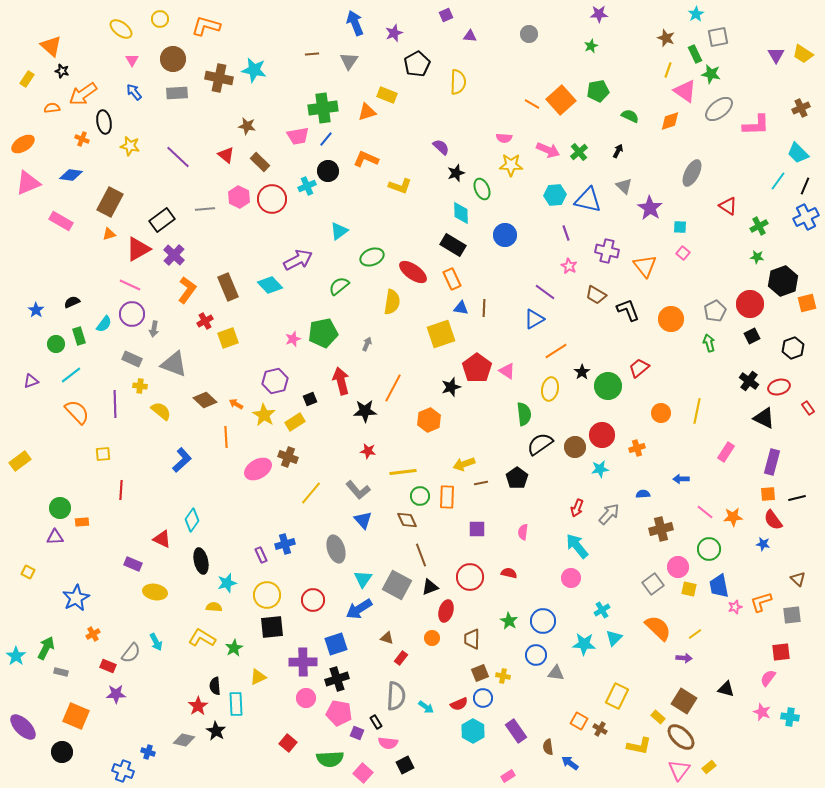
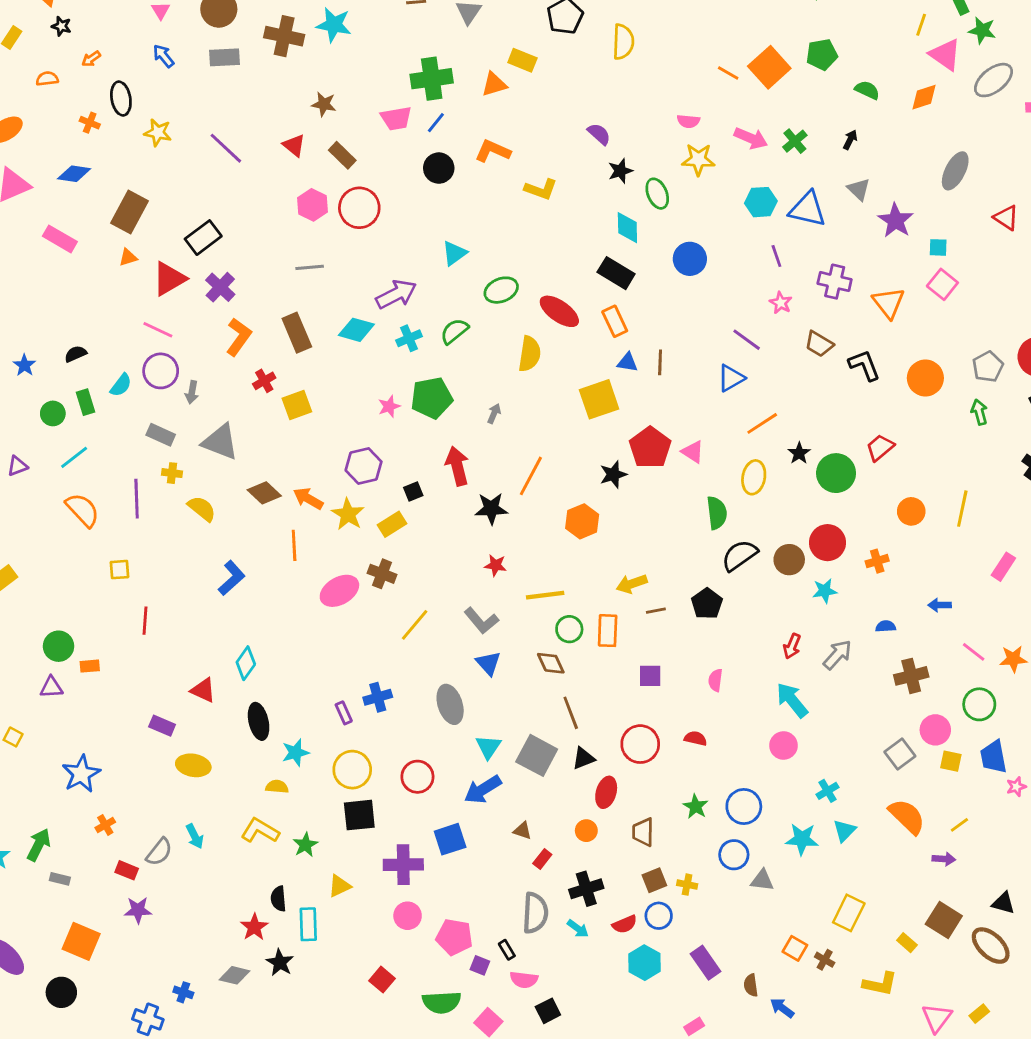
orange arrow: (83, 94) -> (91, 59), size x0.5
cyan cross: (307, 186) -> (409, 338), moved
gray line: (205, 209) -> (310, 267), moved
pink square: (683, 253) -> (942, 284), size x1.5
cyan diamond: (270, 285) -> (356, 330), turned -30
orange arrow: (236, 404) -> (308, 499), size x1.5
black cross: (337, 679) -> (586, 889), moved
brown ellipse: (681, 737) -> (991, 946), moved

